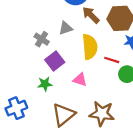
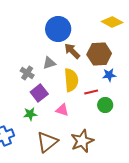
red line: (112, 60) -> (91, 92), turned -32
brown star: (102, 114) -> (82, 141), turned -30

